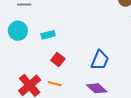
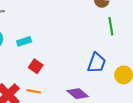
blue trapezoid: (100, 60) -> (97, 63), moved

